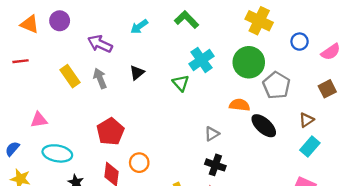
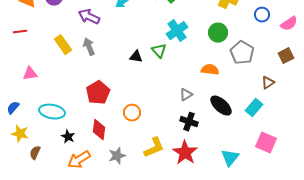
green circle: (249, 62) -> (218, 33), size x0.7
black triangle: (137, 73) -> (136, 57), moved, turned 48
pink triangle: (39, 120) -> (30, 74), moved
black ellipse: (264, 126) -> (221, 106), moved
cyan rectangle: (310, 146) -> (254, 108), moved
orange circle: (139, 163) -> (132, 113), moved

